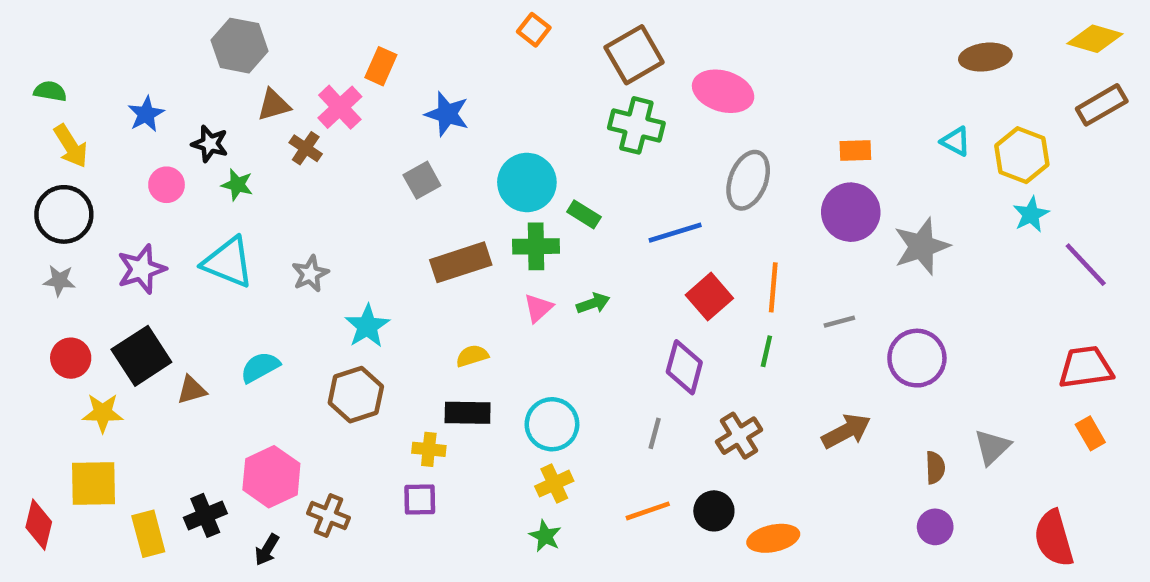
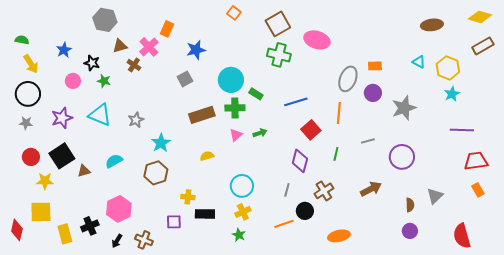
blue star: (447, 114) -> (196, 50), turned -30
gray ellipse: (748, 180) -> (348, 79), moved
purple circle: (851, 212) -> (373, 93), size x0.7
purple line: (1086, 265) -> (462, 130), moved, turned -45
orange line: (773, 287) -> (339, 113), moved
black rectangle: (468, 413) -> (205, 214), moved
purple square: (420, 500) -> (174, 222), moved
black circle: (714, 511) -> (305, 211), moved
brown cross: (328, 515) -> (144, 240), moved

